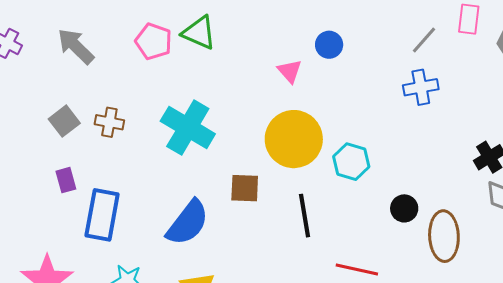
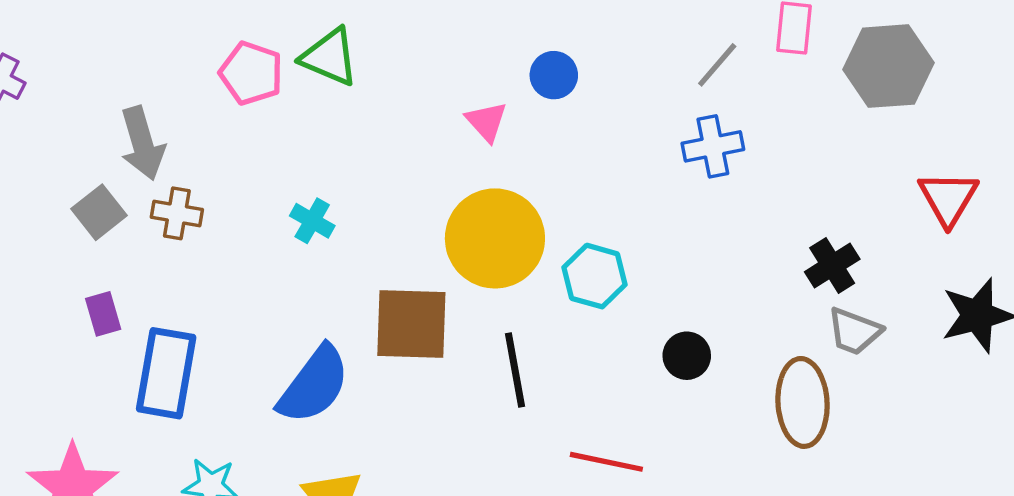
gray arrow: (76, 46) -> (142, 143), moved, turned -150
cyan cross: (188, 127) -> (312, 221), size x0.5
brown square: (245, 188) -> (411, 324), size x1.5
brown ellipse: (444, 236) -> (803, 402), moved

